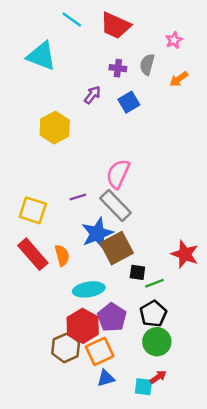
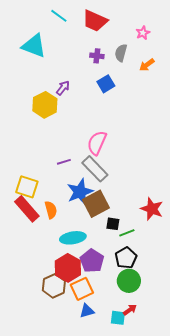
purple arrow: (92, 95) -> (63, 88), moved
yellow square: (33, 210) -> (27, 187), moved

